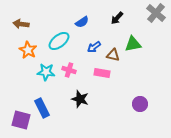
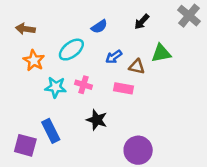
purple circle: (140, 104) -> (138, 150), moved, size x1.5

